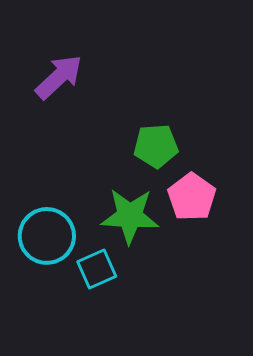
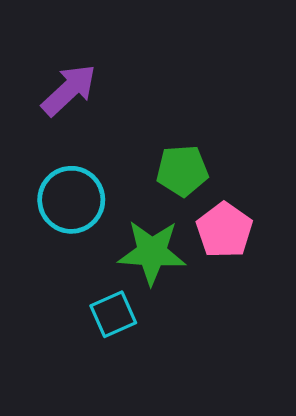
cyan circle: (47, 236) -> (71, 200), moved

